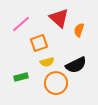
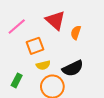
green rectangle: (21, 77) -> (17, 80), turned -48

